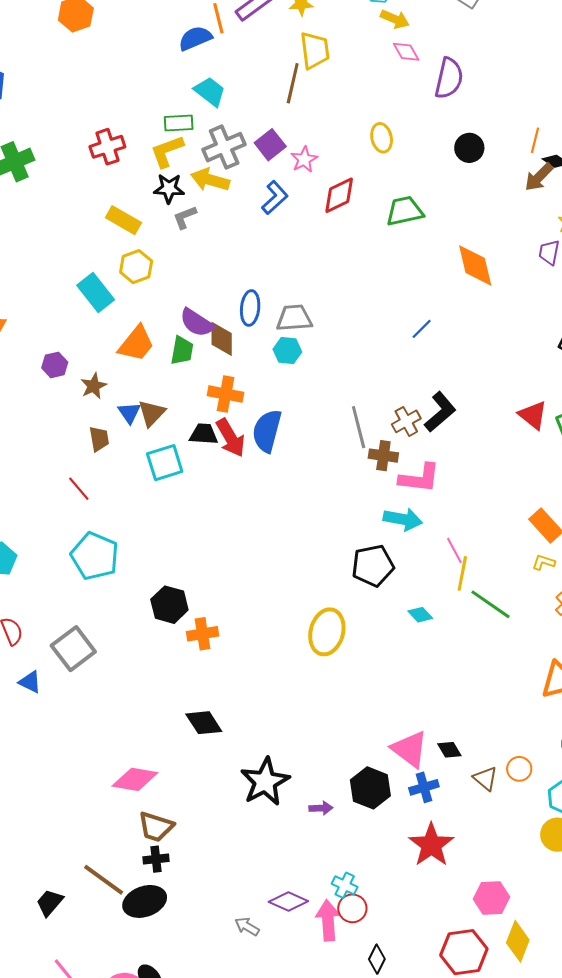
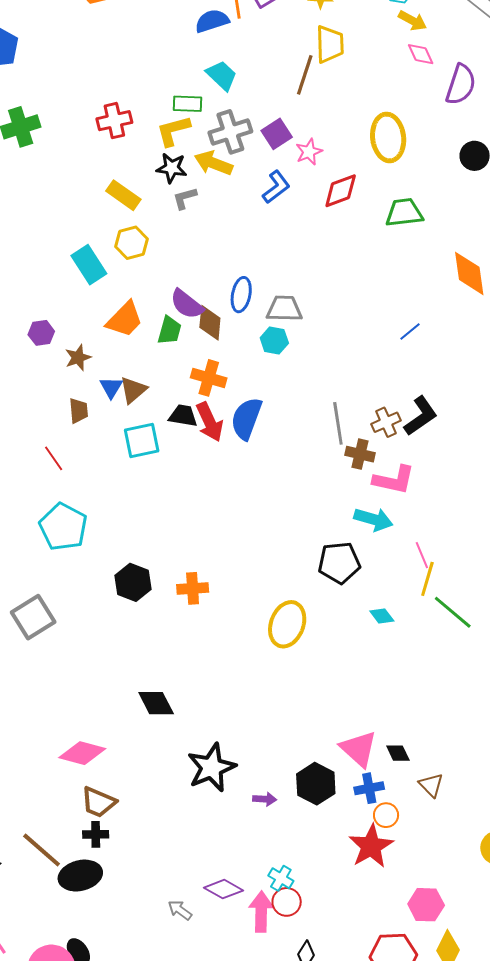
yellow ellipse: (382, 138) -> (388, 138), size x1.6
orange cross: (203, 634) -> (193, 588), moved
orange circle: (519, 769) -> (386, 815), moved

